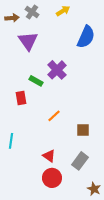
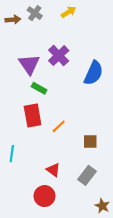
blue semicircle: (86, 37) -> (94, 73), moved
purple triangle: (28, 41) -> (29, 64), moved
purple cross: (57, 70) -> (59, 56), moved
red rectangle: (21, 98) -> (33, 115), moved, size x1.5
red circle: (52, 178) -> (45, 196), moved

